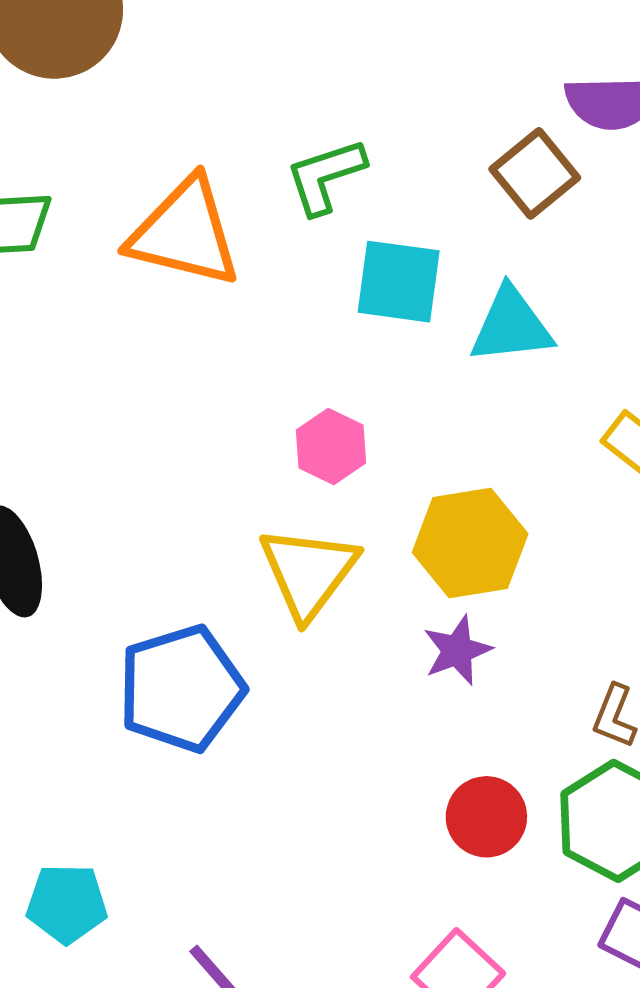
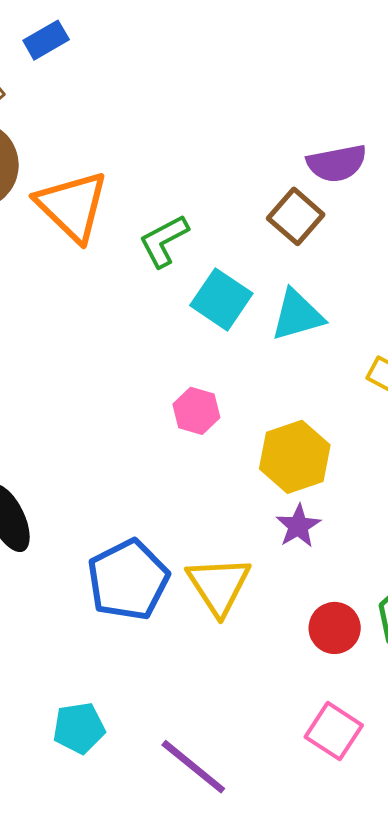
orange triangle: (185, 233) -> (72, 206), moved, turned 40
cyan square: (399, 282) -> (221, 299), turned 36
yellow triangle: (308, 572) -> (219, 586), moved

